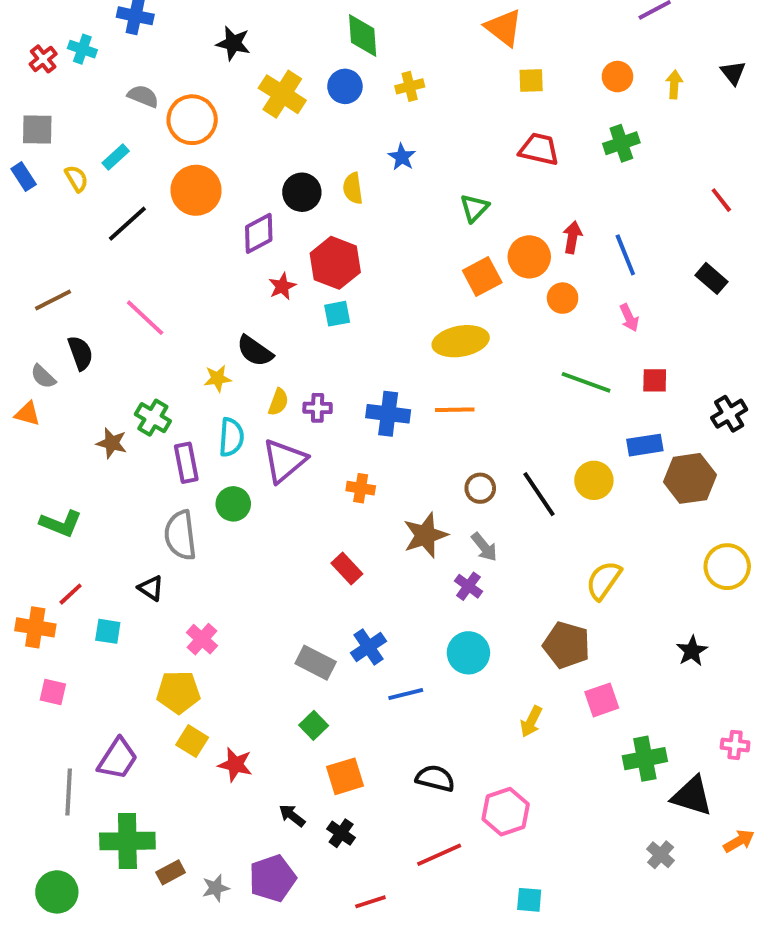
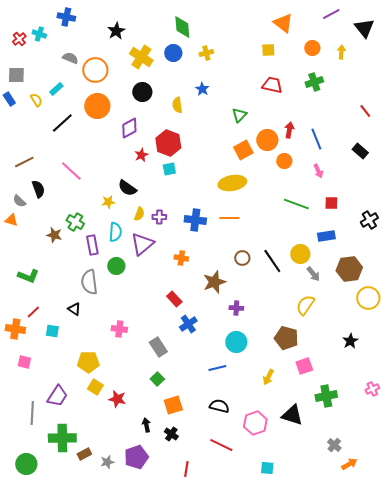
orange triangle: (504, 28) -> (283, 23), moved
black star: (233, 43) -> (116, 31), turned 30
black triangle: (733, 73) -> (364, 28), moved, size x1.5
black circle: (302, 192) -> (142, 92), moved
brown hexagon: (690, 478) -> (349, 269), moved
gray arrow: (484, 547) -> (313, 274), moved
purple cross: (468, 586) -> (236, 308), turned -32
pink cross: (202, 639) -> (119, 329), moved, turned -35
blue cross: (369, 647) -> (188, 324), moved
gray rectangle: (316, 663) -> (158, 347), turned 30
blue line: (406, 694) -> (217, 368), moved
pink cross: (735, 745) -> (372, 389), turned -32
black triangle: (692, 796) -> (292, 415), moved
black arrow: (292, 816) -> (146, 425), turned 40
orange arrow: (739, 841) -> (349, 464), moved
red line: (439, 855) -> (221, 445), turned 50
red line: (370, 902) -> (186, 469), turned -63

